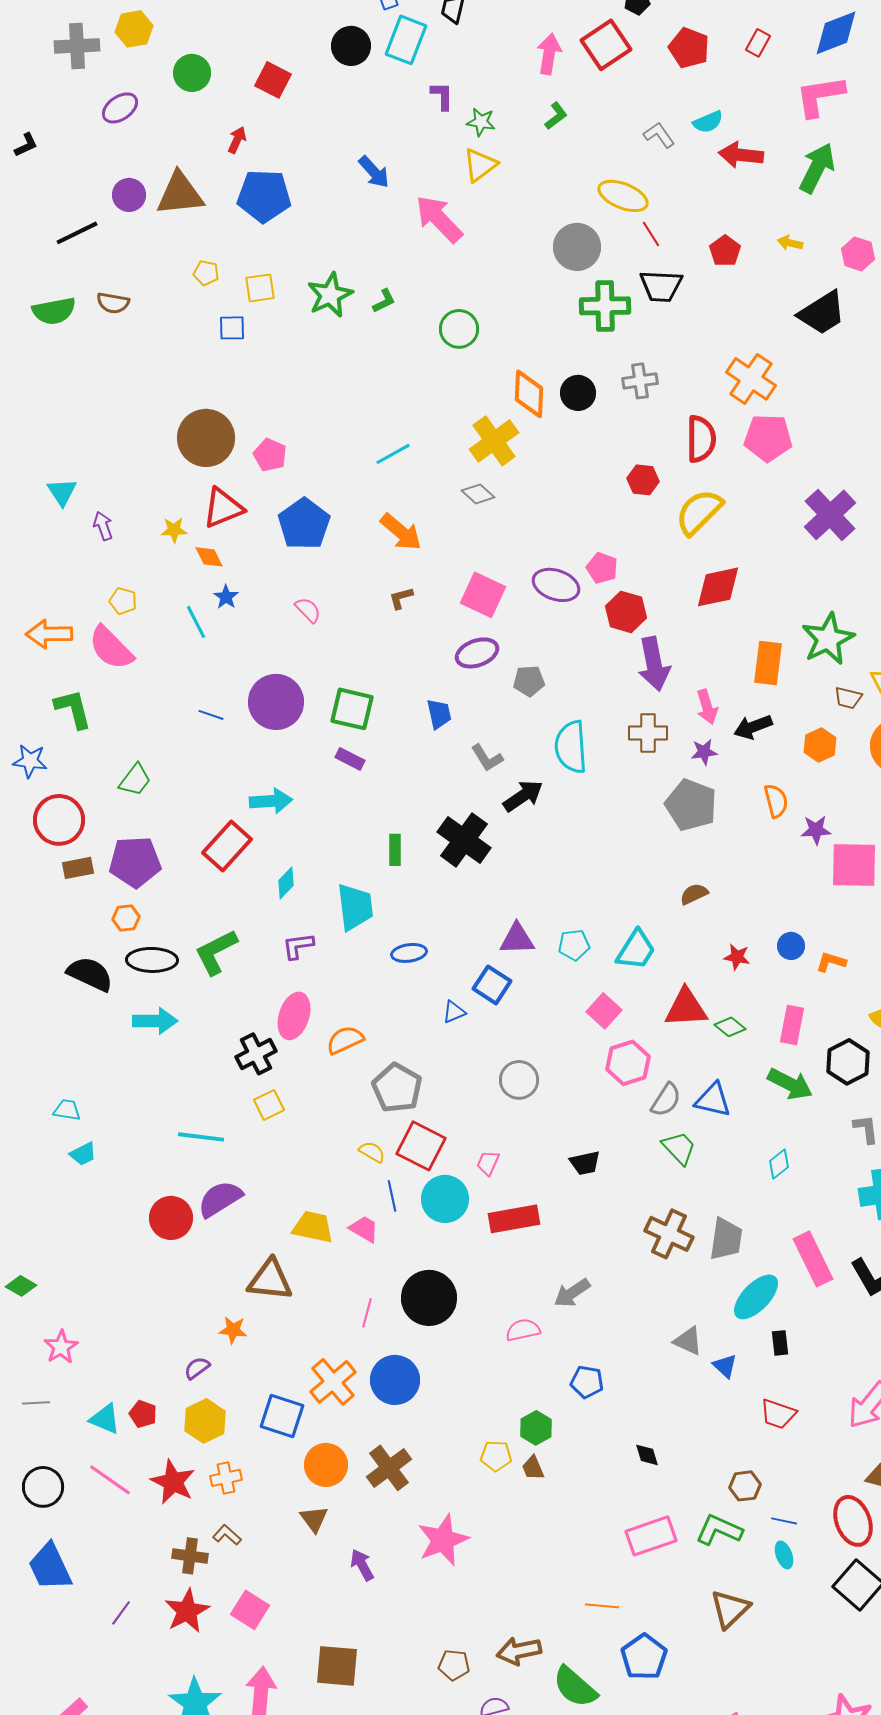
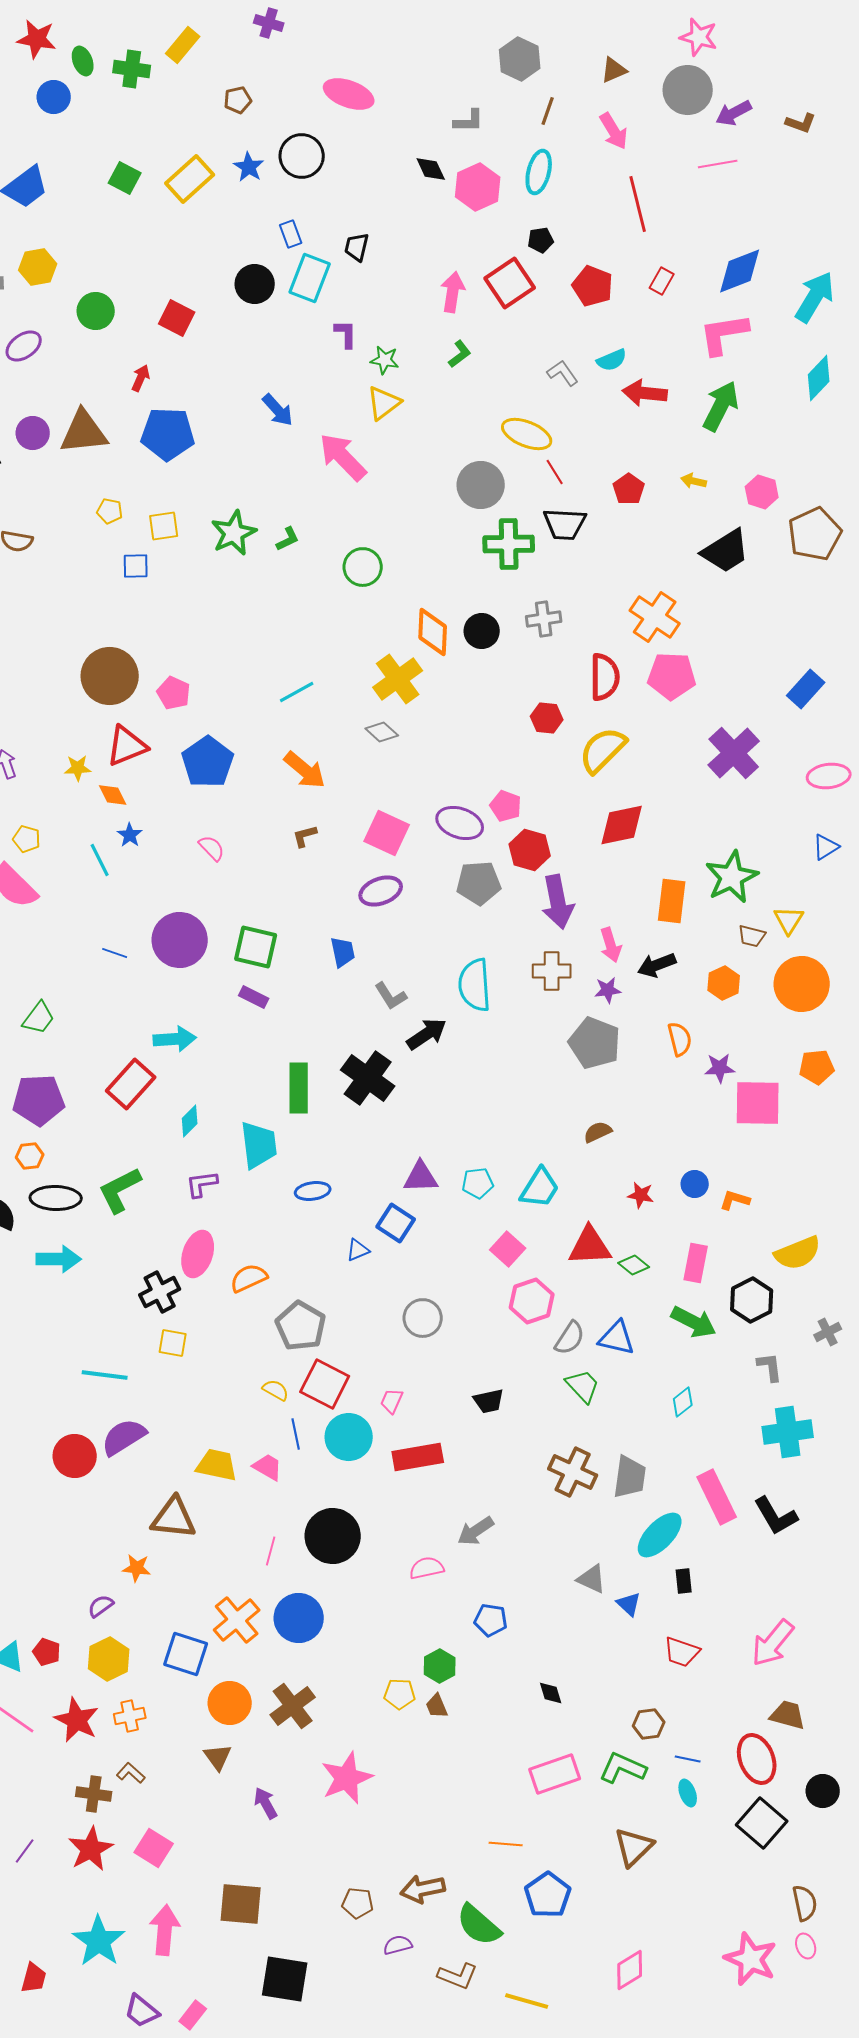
gray pentagon: (529, 681) -> (479, 883), moved, size x1.4
green rectangle: (395, 850) -> (299, 1088), size x1.6
yellow square: (269, 1105) -> (173, 1343), turned 36

